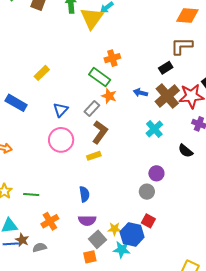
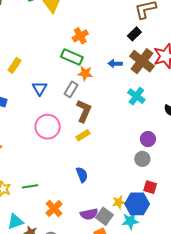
blue triangle: (61, 110) -> (40, 88), moved
purple semicircle: (87, 220) -> (89, 214), moved

